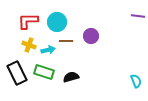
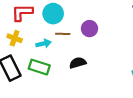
yellow cross: (29, 45) -> (15, 38), moved
black semicircle: (71, 77) -> (78, 63), moved

